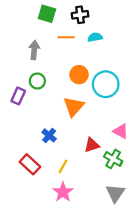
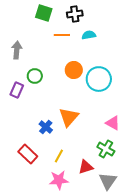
gray arrow: (34, 50) -> (17, 50), moved
orange triangle: (74, 107) -> (69, 117), moved
red triangle: (92, 145) -> (86, 167), moved
pink star: (63, 192) -> (59, 180), turned 30

